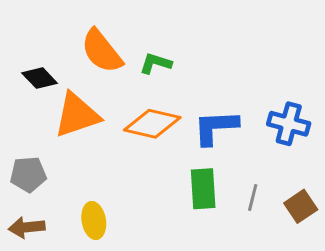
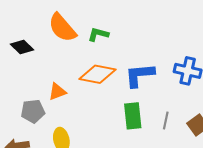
orange triangle: (77, 115) -> (57, 92), moved, size x0.6
gray pentagon: (28, 174) -> (33, 111), moved

